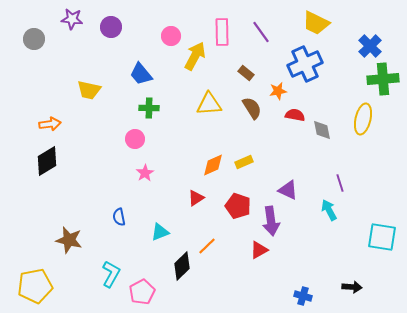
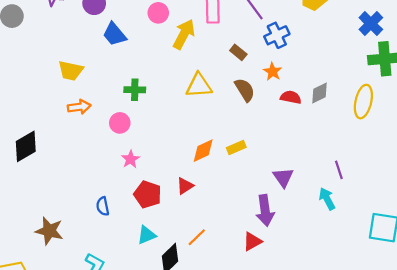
blue cross: (305, 64) -> (277, 35), moved, size x0.7
blue trapezoid: (141, 74) -> (114, 34), moved
orange star: (278, 91) -> (273, 72), turned -30
orange arrow: (50, 124) -> (79, 107), moved
gray diamond: (322, 130) -> (320, 93), moved, turned 75
purple triangle: (288, 190) -> (283, 177), turned 30
red pentagon: (238, 206) -> (148, 194), moved
cyan triangle: (160, 232) -> (146, 235), moved

